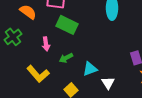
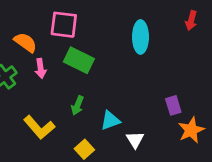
pink arrow: (46, 44) -> (41, 68), moved
green arrow: (66, 58) -> (77, 105), turned -40

